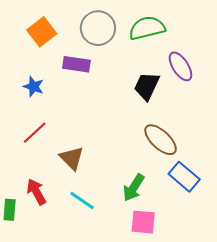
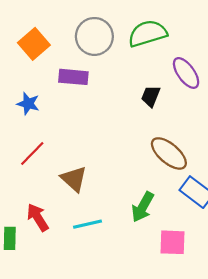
black trapezoid: (147, 86) -> (151, 96), size x0.7
cyan line: (82, 201) -> (88, 224), turned -44
pink square: (143, 222) -> (172, 242), moved

